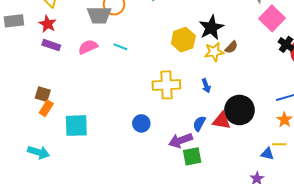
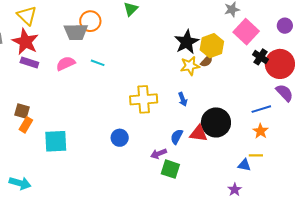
red star: (48, 24) -> (25, 42), size x1.5
yellow hexagon: (183, 40) -> (212, 46), moved
purple arrow: (181, 140) -> (159, 154), size x0.7
cyan arrow: (39, 152) -> (20, 183), moved
green square: (192, 156) -> (170, 169), turned 30

